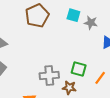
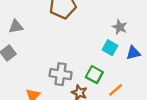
cyan square: (73, 15) -> (110, 48), moved

